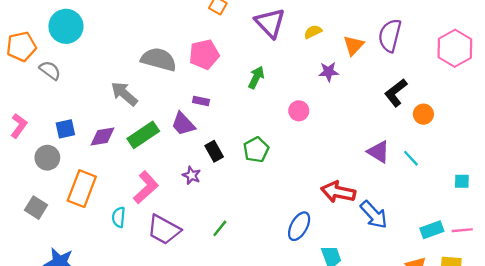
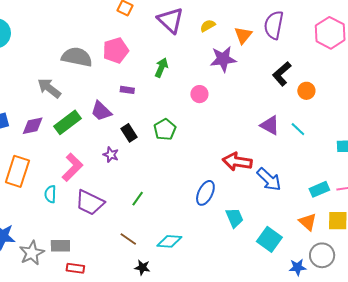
purple star: (329, 72) -> (223, 59), size x1.5
purple rectangle: (201, 101) -> (127, 90), moved

